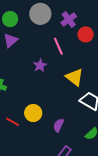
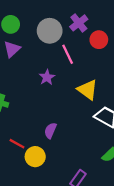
gray circle: (40, 14) -> (50, 31), moved
yellow circle: (33, 113) -> (35, 157), moved
purple semicircle: (59, 125) -> (50, 131), moved

